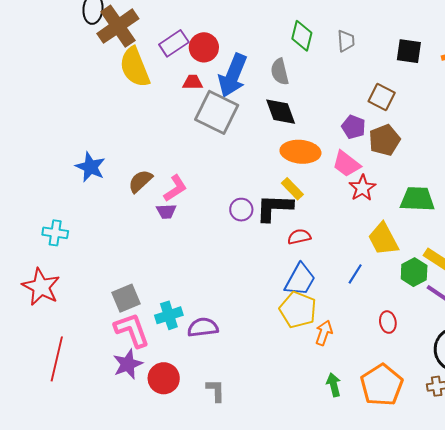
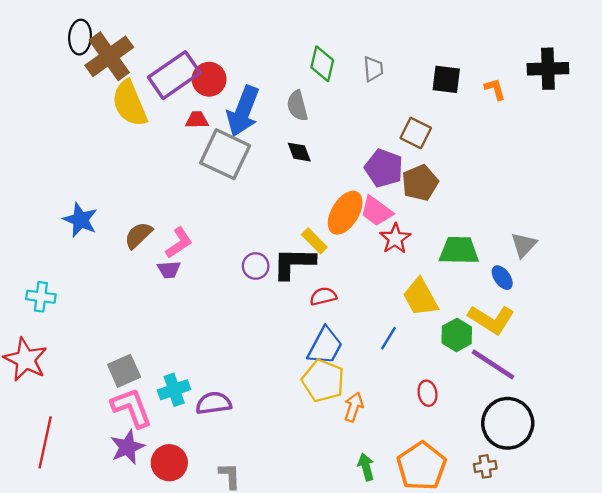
purple rectangle: (174, 43) -> (174, 75), size x1.5
black diamond: (281, 112) -> (299, 152), size x0.7
purple pentagon: (354, 127) -> (384, 168), size x1.4
orange ellipse: (300, 152) -> (345, 213), moved, turned -63

